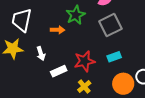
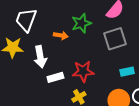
white arrow: (41, 54) -> (40, 57), size x1.5
cyan rectangle: (114, 57) -> (127, 72), moved

